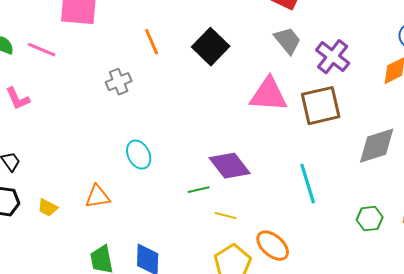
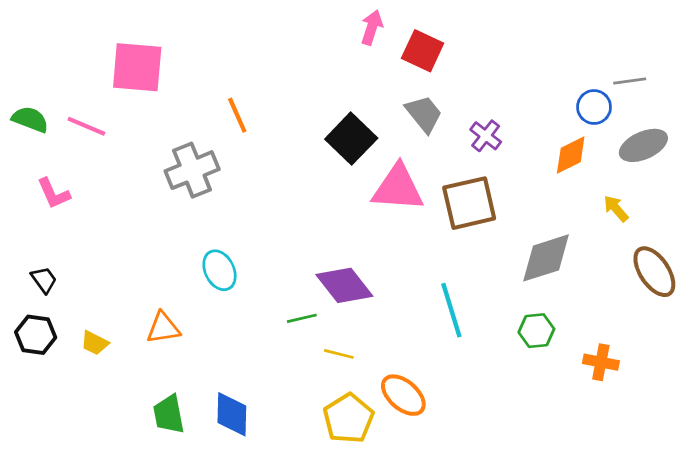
black square: (211, 47) -> (351, 139), moved
purple cross: (333, 57) -> (486, 136), size x0.7
gray cross: (119, 82) -> (192, 170), size x1.5
green hexagon: (370, 219) -> (536, 331), moved

